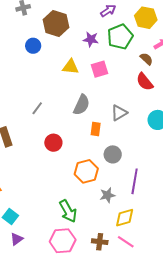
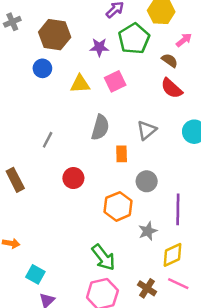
blue circle: (33, 46) -> (42, 68), moved
brown cross: (100, 242) -> (147, 288), turned 35

